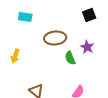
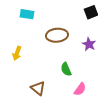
green semicircle: (70, 58) -> (66, 69), moved

